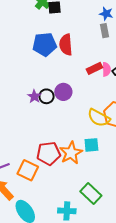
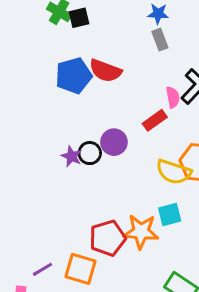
red semicircle: (66, 45) -> (105, 71), turned -55
red rectangle: (94, 68) -> (155, 120), moved
orange star: (71, 153) -> (141, 232), turned -30

